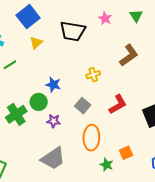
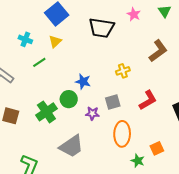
yellow triangle: (36, 43) -> (55, 42), moved
gray square: (83, 106) -> (113, 102), turned 35
purple star: (54, 121) -> (92, 113), moved
gray trapezoid: (53, 158) -> (71, 146), moved

